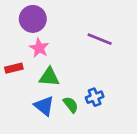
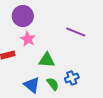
green triangle: (49, 77) -> (47, 60), moved

